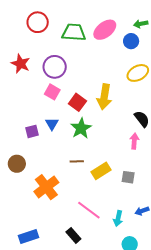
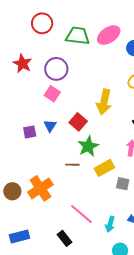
red square: (77, 102) -> (78, 122), moved
green star: (81, 128) -> (88, 146), moved
brown circle: (17, 164) -> (12, 191), moved
yellow rectangle: (101, 171) -> (104, 168), moved

